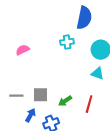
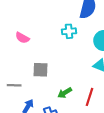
pink semicircle: (23, 50) -> (22, 38), turned -128
gray square: (40, 95) -> (41, 70), moved

